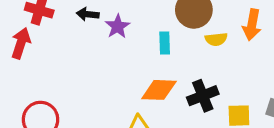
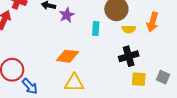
orange diamond: (159, 90) -> (67, 56), moved
black cross: (203, 96) -> (129, 56), moved

